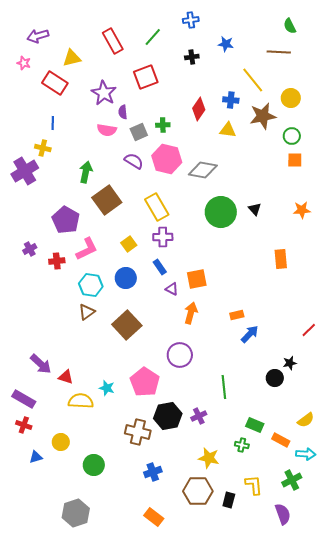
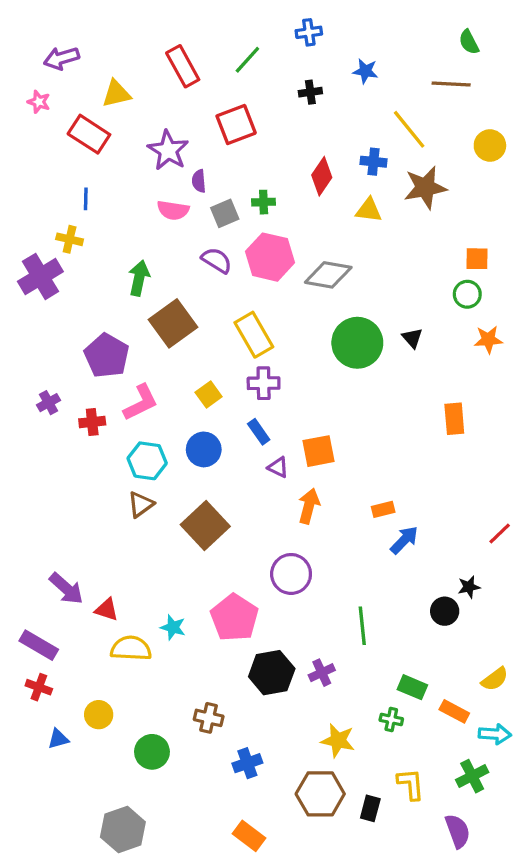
yellow circle: (291, 98) -> (490, 146), moved
green circle: (292, 136) -> (467, 294), moved
brown cross: (138, 432) -> (209, 718), moved, size x0.7

